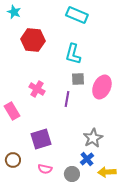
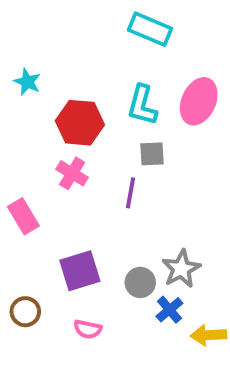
cyan star: (14, 12) -> (27, 82), moved
red hexagon: (33, 40) -> (80, 123), moved
pink ellipse: (102, 87) -> (199, 101), moved
gray circle: (72, 174) -> (140, 282), moved

